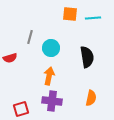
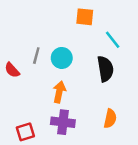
cyan line: (93, 18) -> (113, 40), moved, turned 56
gray line: (30, 37) -> (36, 56), moved
red semicircle: (10, 58) -> (12, 70), turned 64

